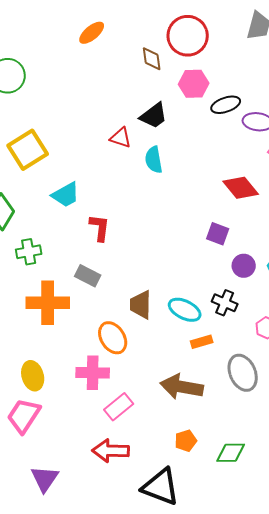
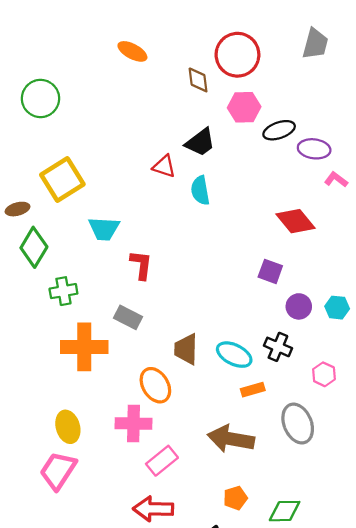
orange ellipse: (92, 33) -> (132, 51), turned 68
cyan trapezoid: (66, 195) -> (104, 229), turned 32

